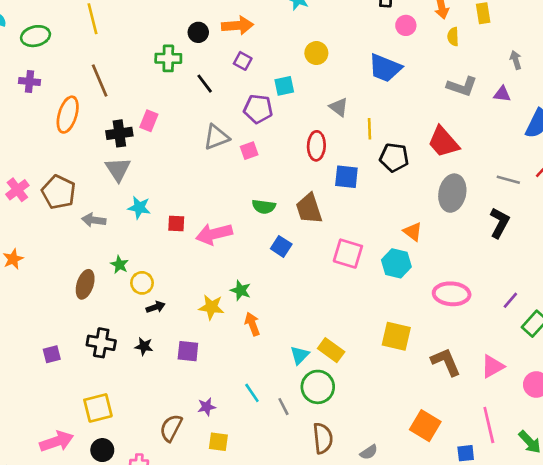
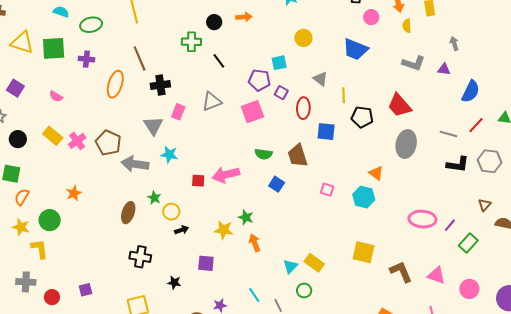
orange arrow: (238, 26) -> (244, 17), size x0.7
purple square: (243, 61) -> (281, 93), moved
pink rectangle: (149, 121) -> (178, 112), moved
black cross: (119, 133) -> (160, 85), moved
gray triangle: (216, 137) -> (212, 101), moved
pink square: (249, 151) -> (252, 112), size x1.6
gray arrow: (94, 220) -> (135, 164), size x1.5
red square: (176, 223) -> (198, 181), moved
black L-shape: (499, 223) -> (458, 164), moved, turned 70
pink square: (348, 254) -> (327, 190), size x0.6
pink ellipse: (452, 294) -> (422, 219), moved
black star: (144, 346) -> (174, 283), moved
purple square: (52, 354) -> (86, 290), moved
pink triangle: (493, 366) -> (436, 275), turned 48
green circle: (318, 387) -> (304, 290), size x0.6

